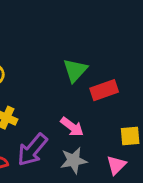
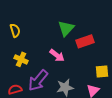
pink arrow: (72, 127) -> (57, 55), moved

